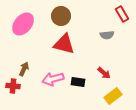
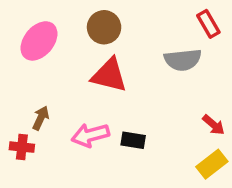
gray semicircle: (107, 35) -> (183, 60), size x1.5
red arrow: (104, 73) -> (214, 125), moved
yellow rectangle: (113, 96) -> (212, 164), moved

